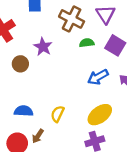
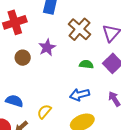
green semicircle: (87, 43) -> (86, 64), moved
blue arrow: (98, 77) -> (80, 95), moved

